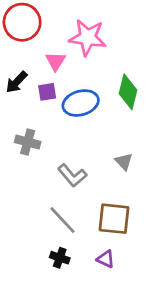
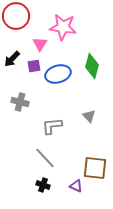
gray L-shape: (72, 175) -> (52, 126), turned 125
brown square: (114, 219) -> (95, 168), moved

